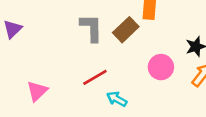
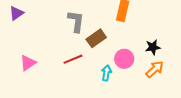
brown rectangle: (126, 30) -> (96, 38), moved
cyan arrow: (117, 99) -> (106, 73), moved, turned 63

